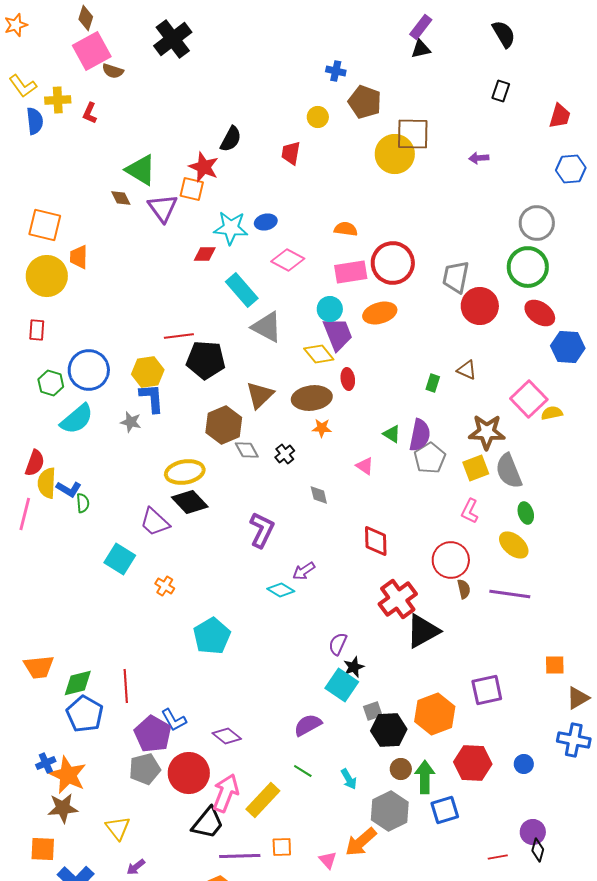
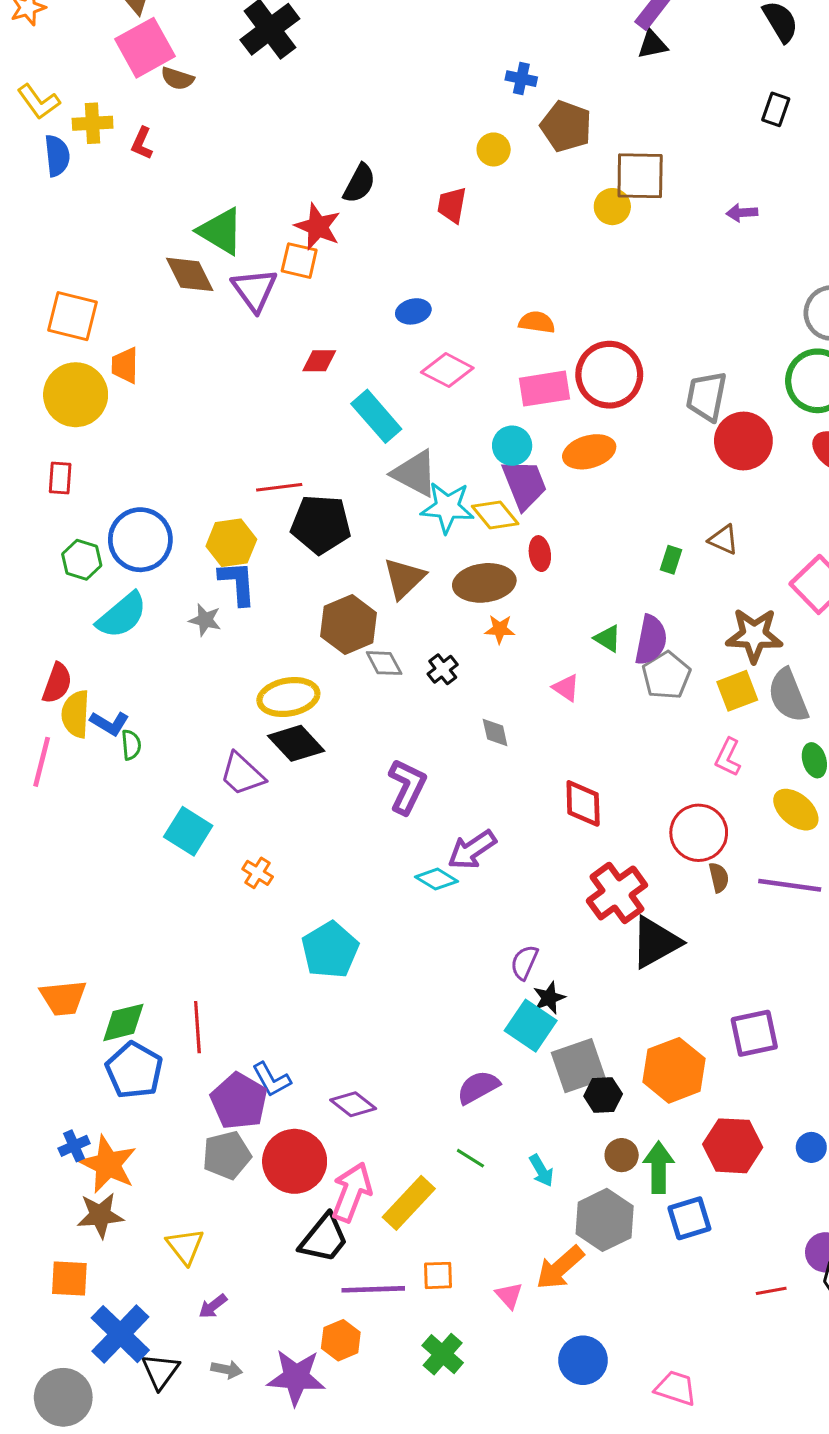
yellow circle: (395, 154) -> (612, 207), size x0.6
brown diamond: (121, 198) -> (190, 274), size x1.6
cyan star: (231, 228) -> (447, 507), moved
purple arrow: (304, 571) -> (472, 850), size x1.4
gray square: (373, 711) -> (578, 1066), size x1.8
black hexagon: (389, 730) -> (603, 1095), size x0.7

